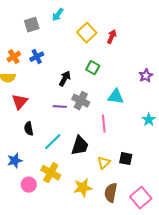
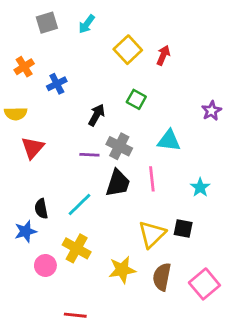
gray square: (32, 25) -> (47, 23), moved
orange cross: (14, 57) -> (24, 67), moved
cyan star: (149, 120) -> (200, 187), moved
black semicircle: (29, 129) -> (41, 209), moved
black trapezoid: (80, 146) -> (118, 183), moved
yellow triangle: (104, 163) -> (152, 234), size x1.5

